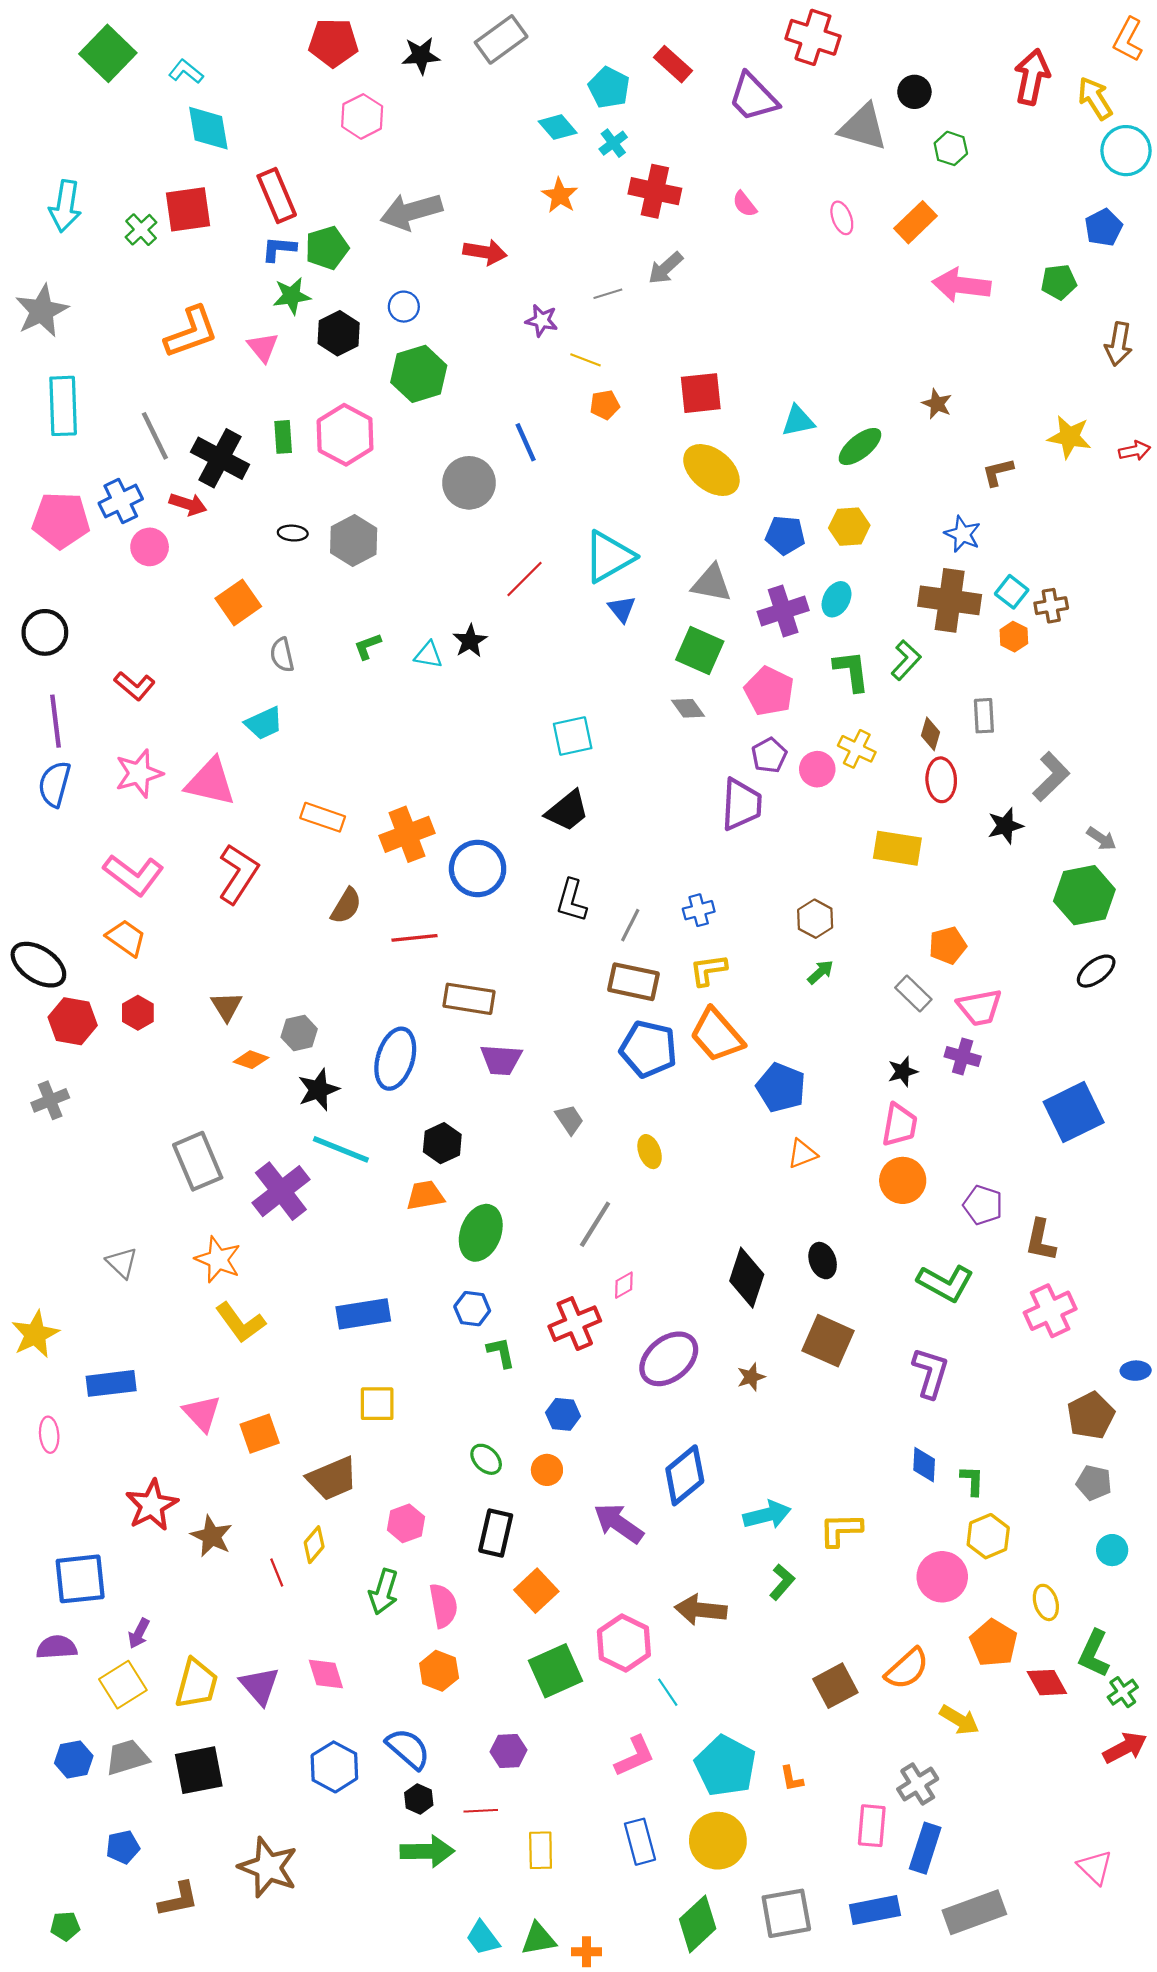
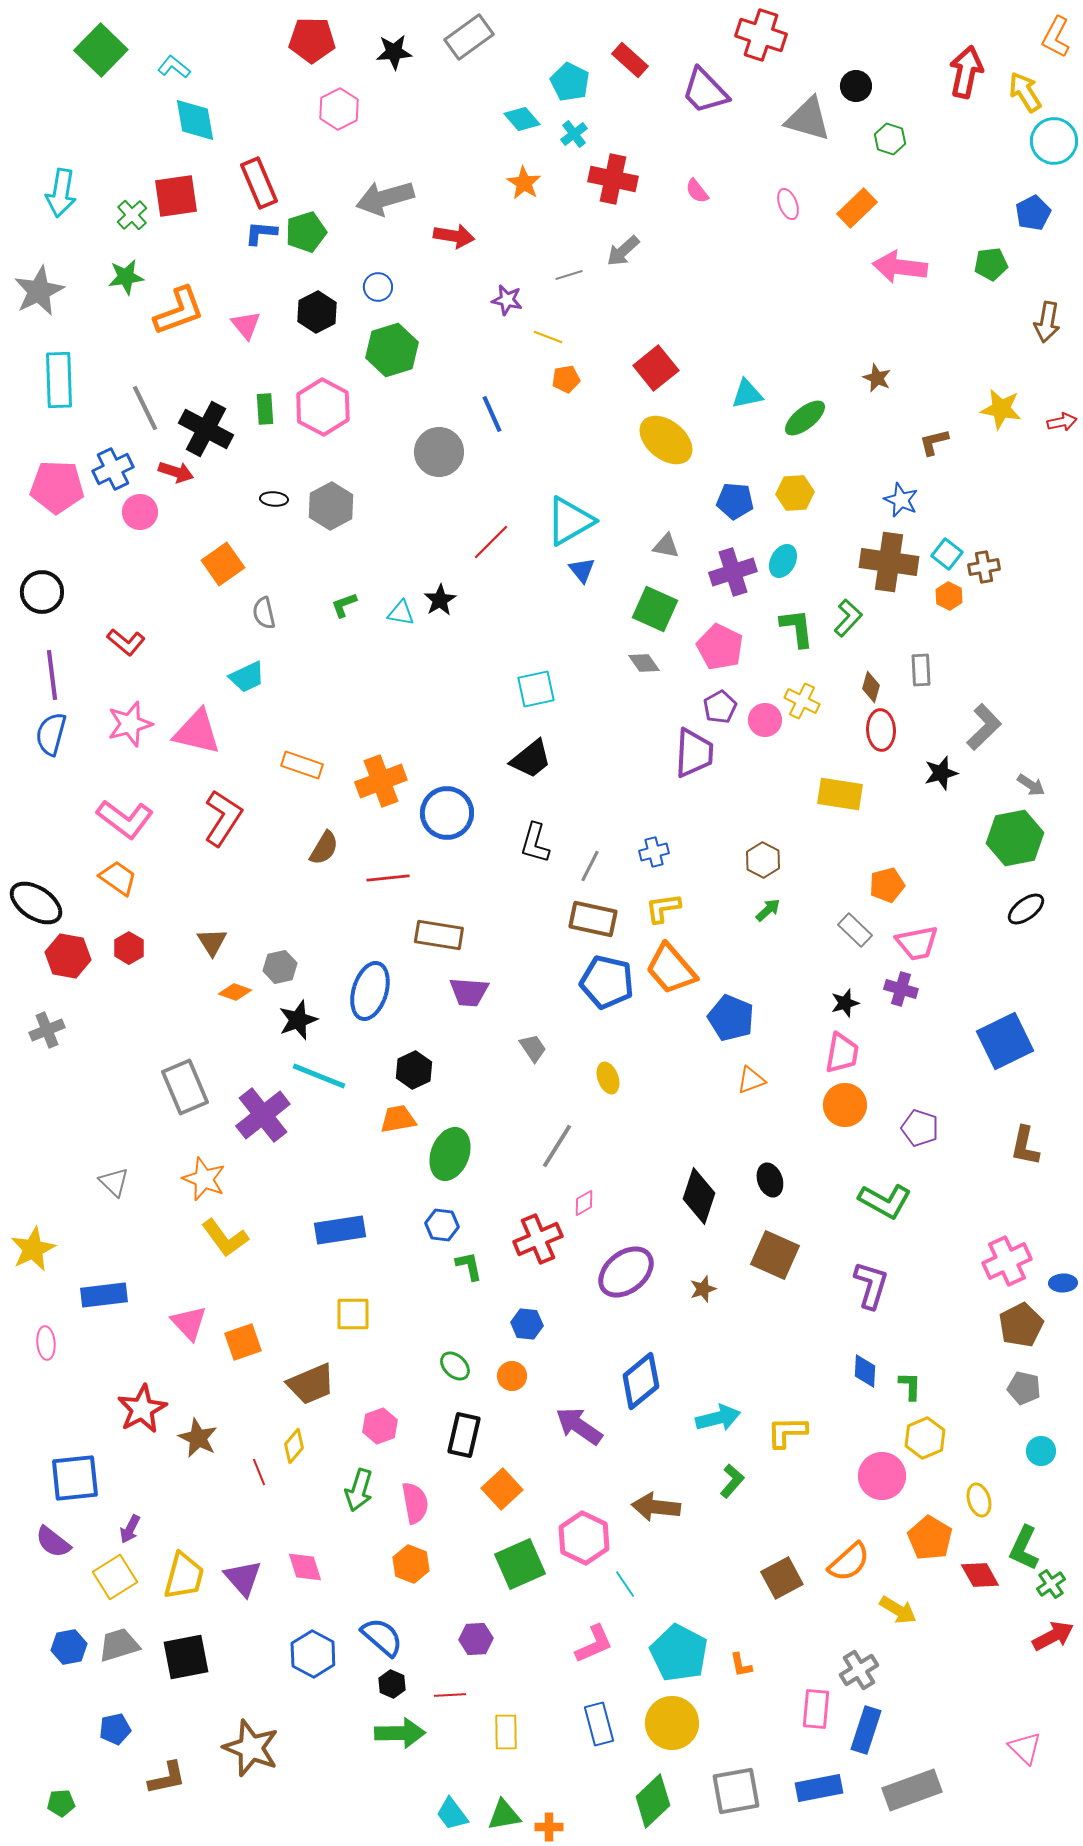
green star: (292, 296) -> (126, 277), moved
red square: (701, 393) -> (656, 368), turned -33
gray triangle: (711, 583) -> (666, 546), size x0.7
brown L-shape: (1041, 1240) -> (1025, 1146), moved
pink cross: (1050, 1311) -> (1007, 1261), moved
purple semicircle: (57, 1647) -> (53, 1542), turned -138

